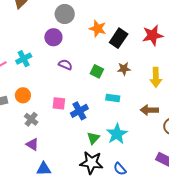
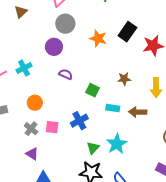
black rectangle: (119, 38) -> (127, 32), moved
green square: (97, 71) -> (93, 90), moved
orange circle: (23, 95) -> (35, 103), moved
pink square: (59, 103) -> (52, 127), moved
brown arrow: (149, 110) -> (138, 112), moved

